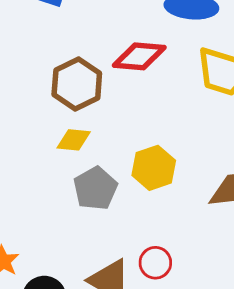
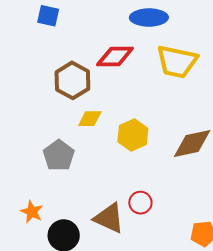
yellow diamond: (74, 140) -> (90, 119), moved
gray pentagon: (95, 188) -> (59, 155), moved

